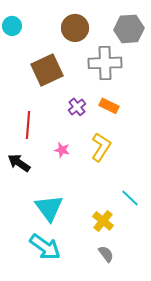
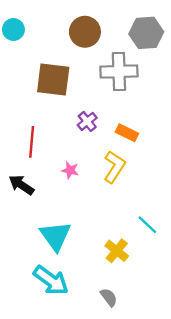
brown square: (47, 70) -> (53, 79), turned 32
orange rectangle: (109, 106) -> (127, 133), moved
gray semicircle: (106, 254) -> (109, 297), moved

